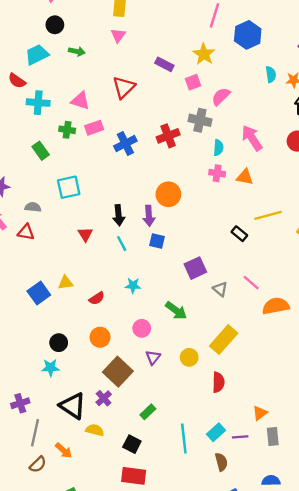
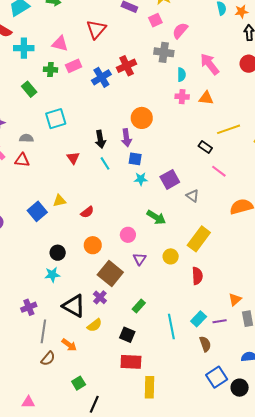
red cross: (168, 136) -> (127, 66), moved
pink line: (251, 283) -> (219, 171), moved
cyan star: (133, 285) -> (141, 179), moved
yellow semicircle: (95, 430) -> (94, 325), turned 133

